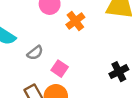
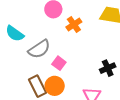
gray semicircle: (35, 53) -> (39, 49), size x1.6

